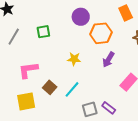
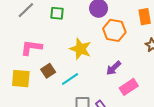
yellow star: (74, 59) -> (80, 49), size x1.5
purple arrow: (108, 60) -> (114, 68), moved

